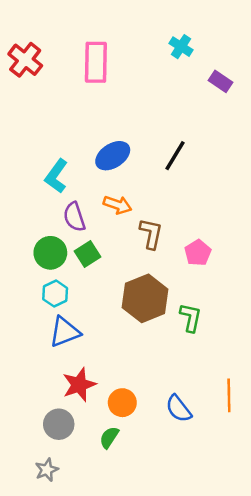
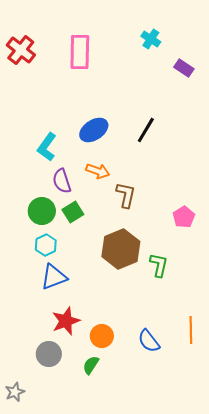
pink pentagon: (198, 253) -> (184, 217), moved
gray star: (47, 470) -> (15, 392), moved

